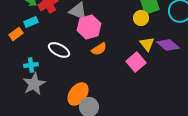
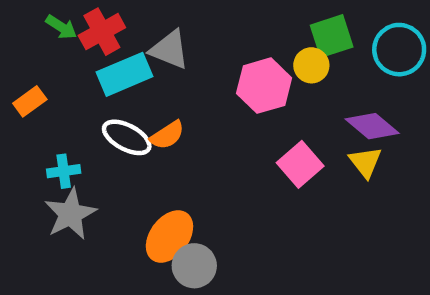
cyan rectangle: (31, 22) -> (124, 74), moved, size x1.6
pink hexagon: (89, 27) -> (264, 86), moved
yellow triangle: (147, 44) -> (365, 162), moved
orange semicircle: (99, 49) -> (167, 135), moved

